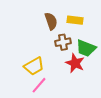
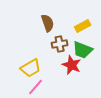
yellow rectangle: (75, 20) -> (83, 26), moved, turned -35

